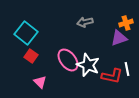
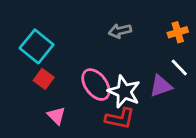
purple triangle: (119, 38) -> (161, 86), moved
white line: (127, 69) -> (179, 68), moved, turned -32
red L-shape: (112, 76) -> (120, 118), moved

